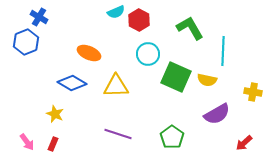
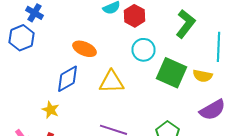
green L-shape: (190, 28) -> (186, 24), turned 68
blue diamond: (72, 83) -> (68, 79), turned -60

